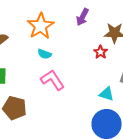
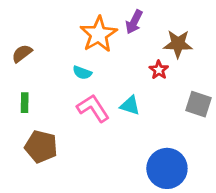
orange star: (40, 26) -> (99, 34), moved
cyan triangle: (106, 94) -> (130, 105), moved

